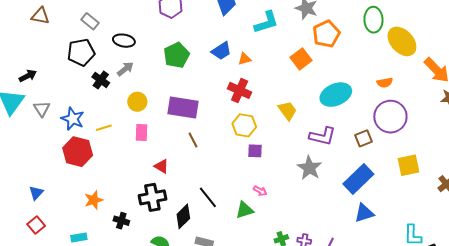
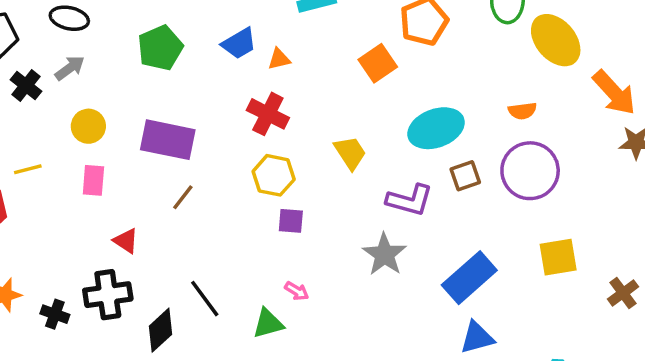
brown square: (364, 138) -> (465, 176), moved
brown line: (193, 140) -> (183, 197), turned 63
black cross: (121, 221) -> (55, 314), moved

